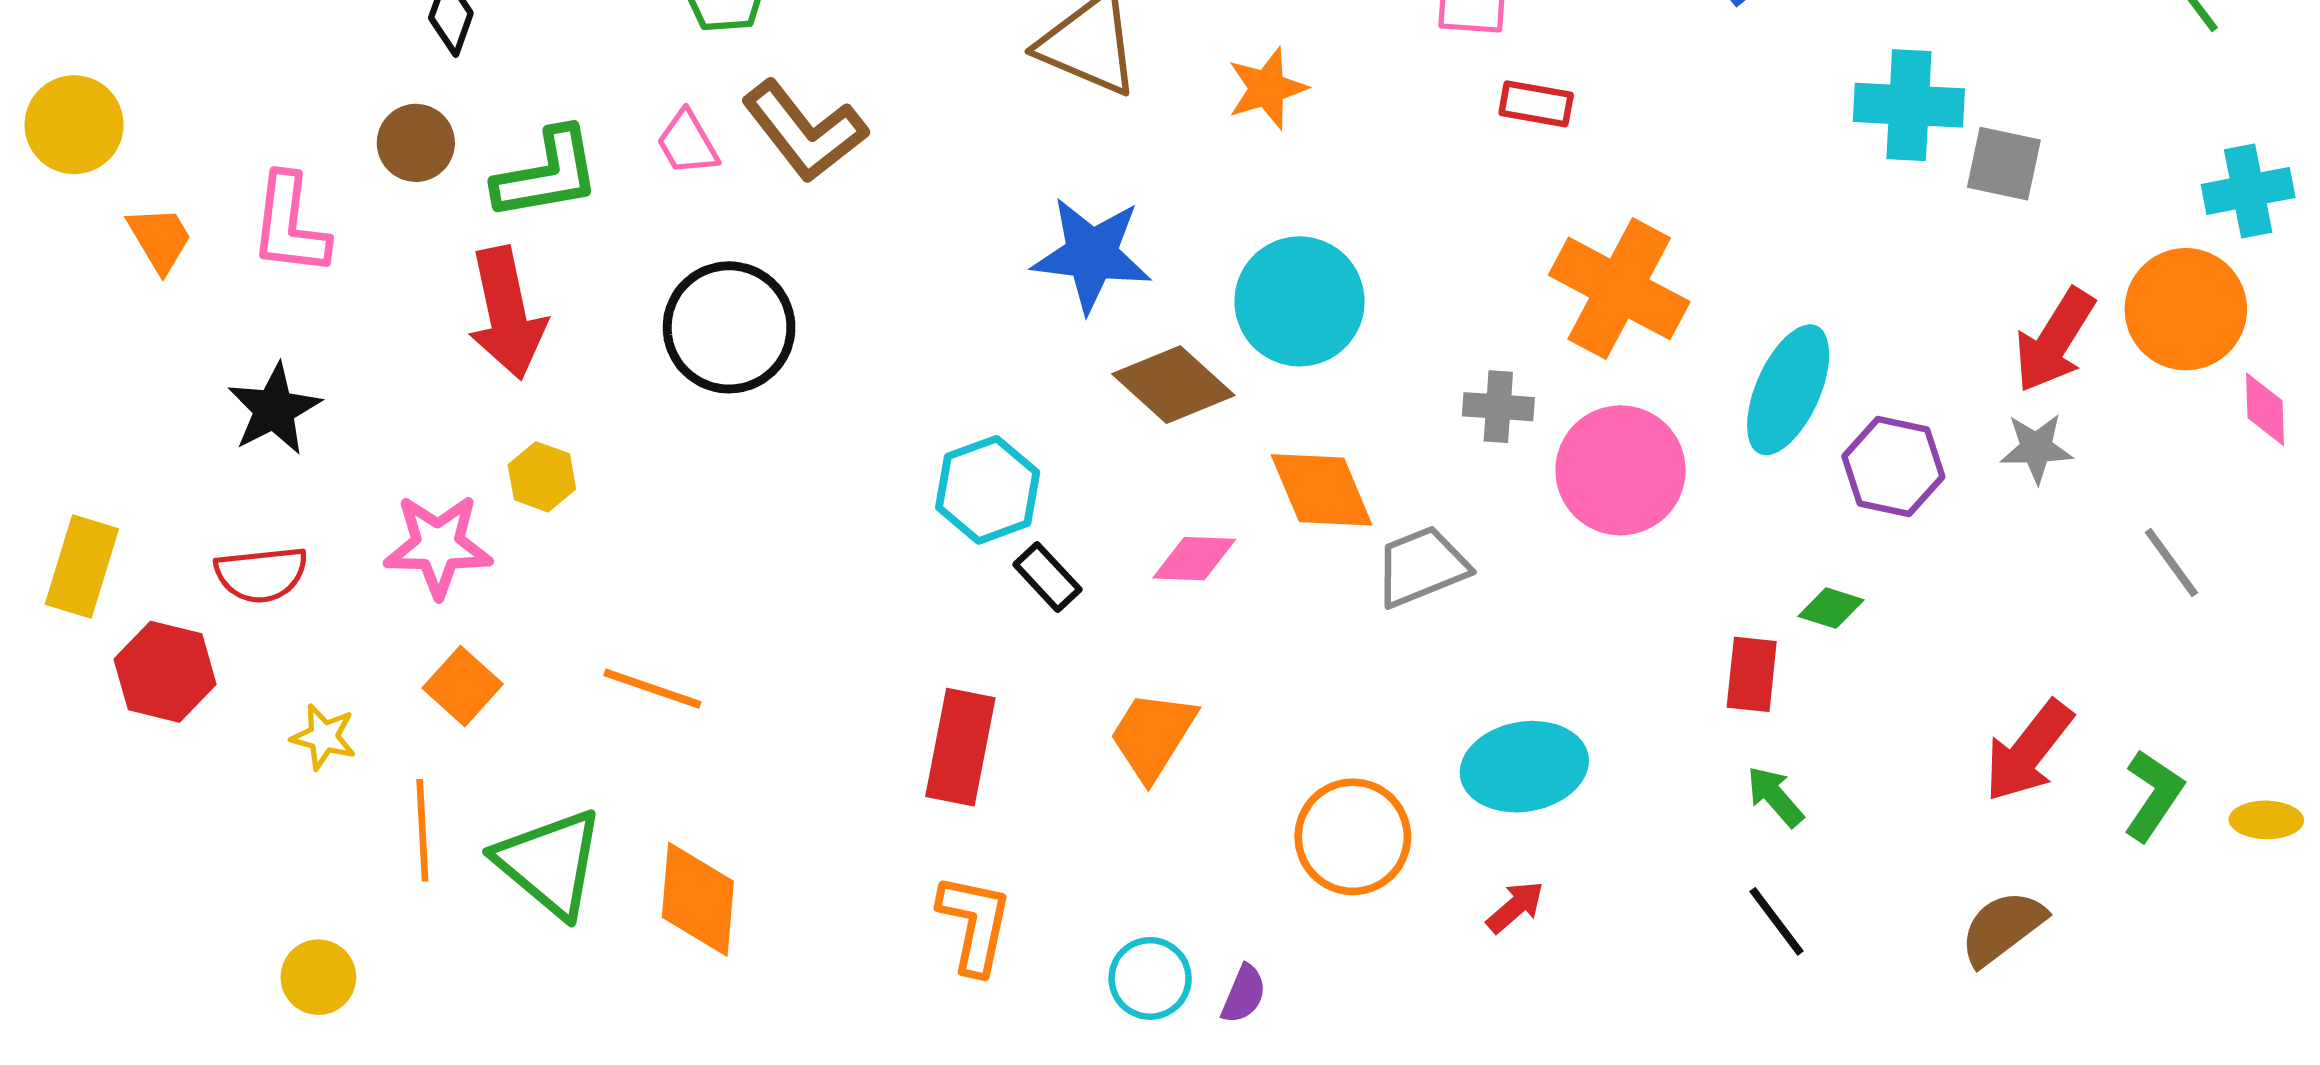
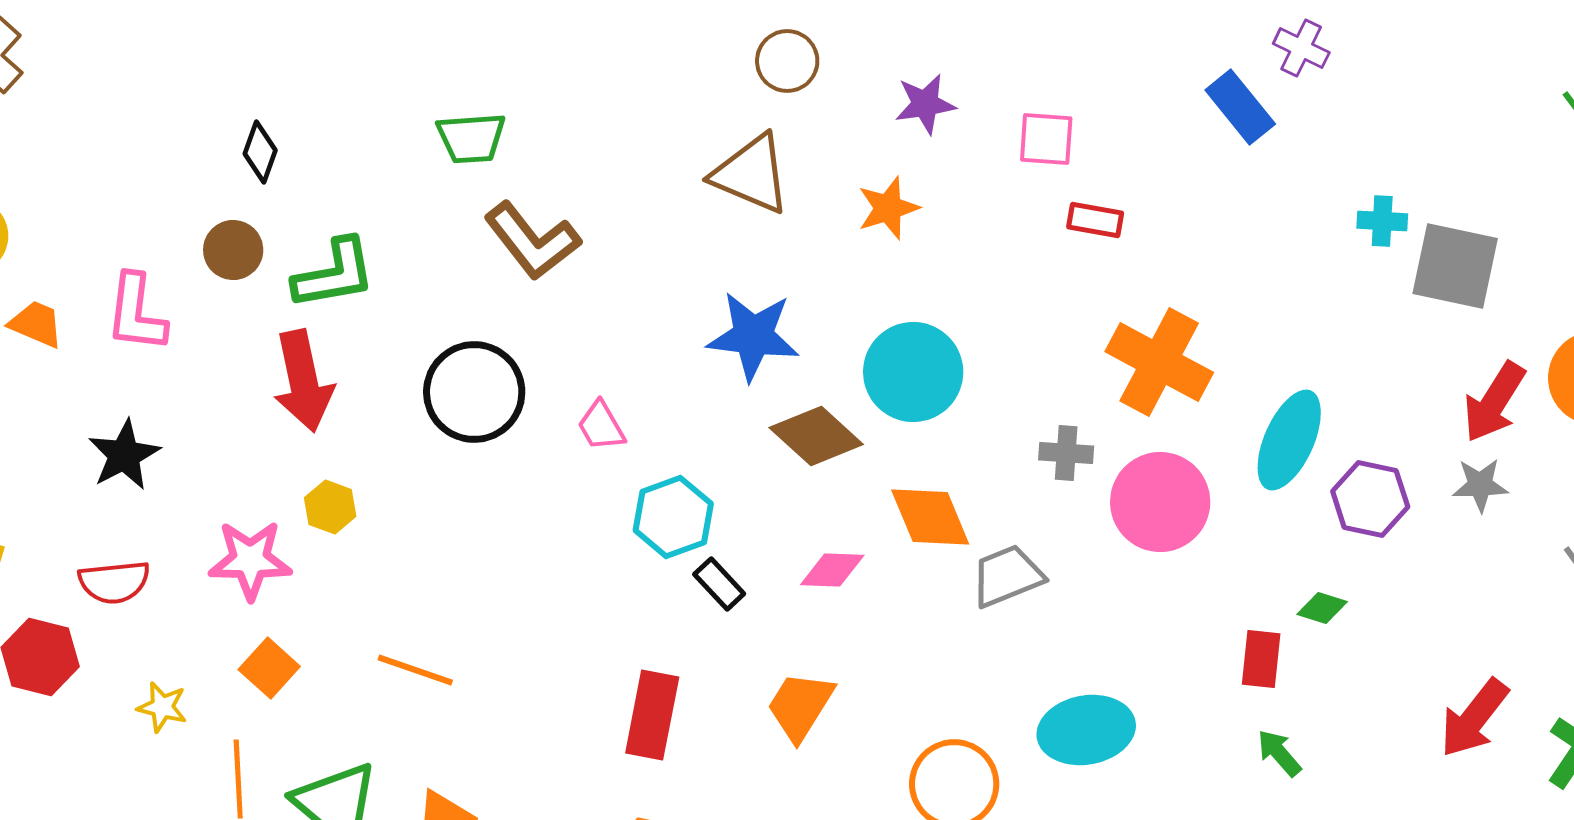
cyan cross: (1909, 105) -> (1382, 221), size x0.6
pink trapezoid: (687, 143) -> (601, 426), moved
gray square: (2004, 164) -> (1455, 266), size x1.5
orange trapezoid: (160, 239) -> (36, 324), turned -36

